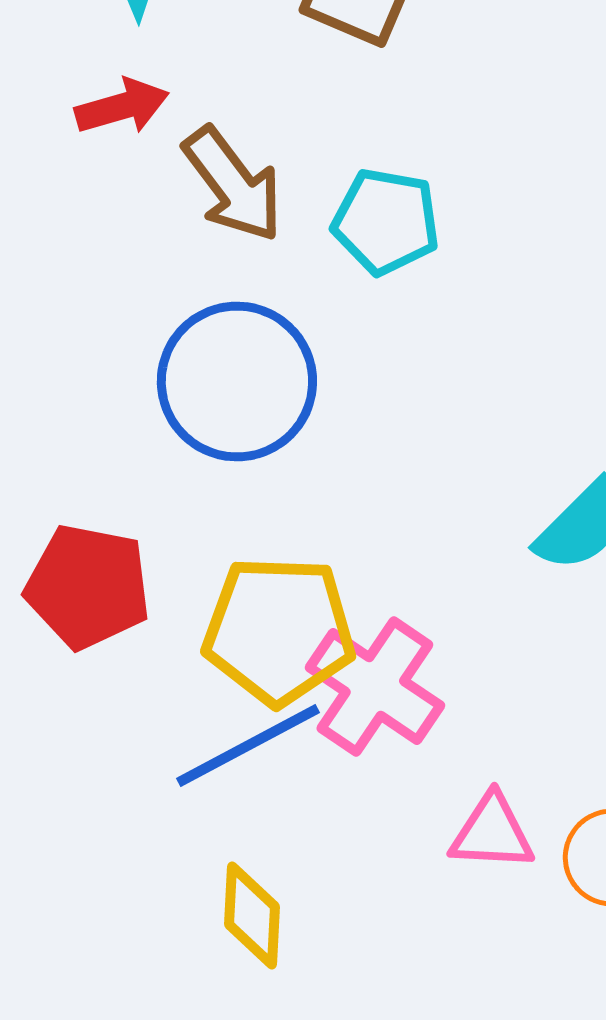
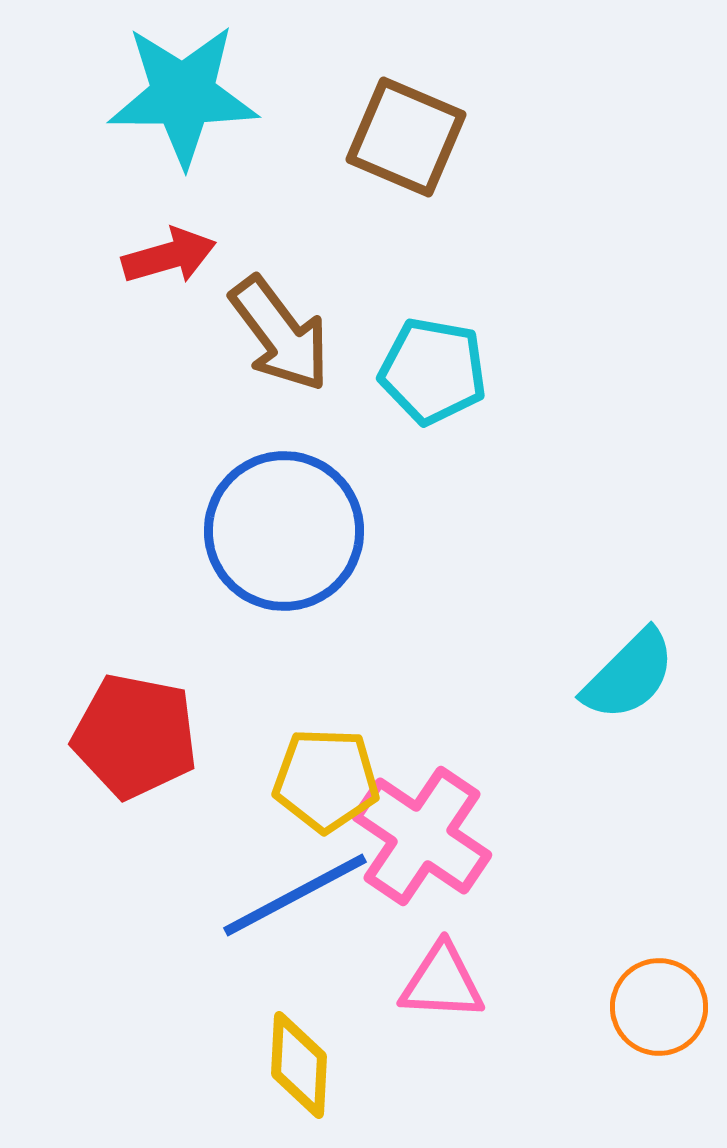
yellow pentagon: (279, 630) -> (326, 780), size x0.7
pink triangle: (492, 832) -> (442, 982), moved

